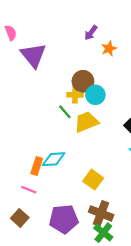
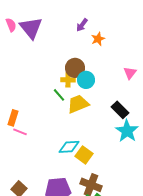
purple triangle: (33, 55) -> (31, 28), moved
cyan diamond: (54, 159) -> (69, 147), moved
orange rectangle: (37, 166) -> (13, 118), moved
pink line: (29, 190) -> (20, 132), moved

